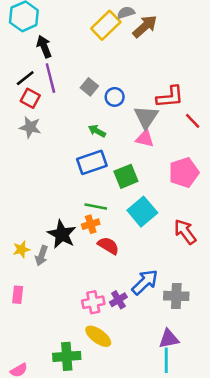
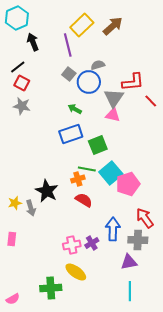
gray semicircle: (126, 13) -> (98, 65), moved
purple line: (50, 78) -> (68, 45), moved
blue circle: (115, 97) -> (89, 82), size x1.5
pink pentagon: (184, 173) -> (128, 184), moved
green line: (96, 207) -> (87, 169), moved
orange cross: (91, 224) -> (78, 179), moved
red arrow: (185, 232) -> (145, 218), moved
gray arrow: (42, 256) -> (31, 208), turned -35
blue arrow: (145, 282) -> (113, 229), turned -45
purple triangle: (169, 339) -> (129, 262), moved

